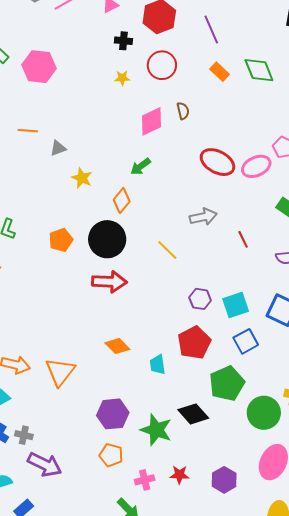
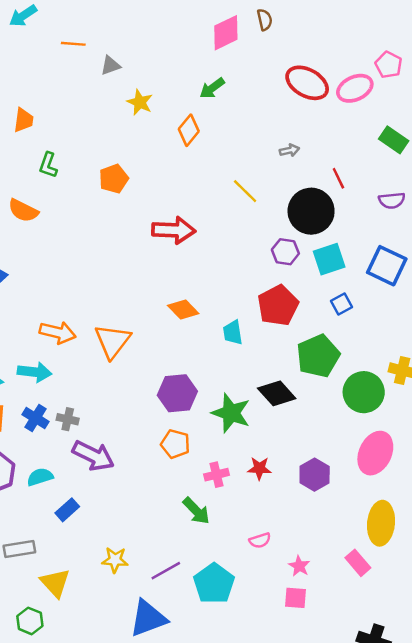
gray arrow: (203, 217) -> (289, 150), size x0.6
black circle: (107, 239) -> (311, 211), moved
blue square: (246, 341) -> (341, 304), size x0.7

